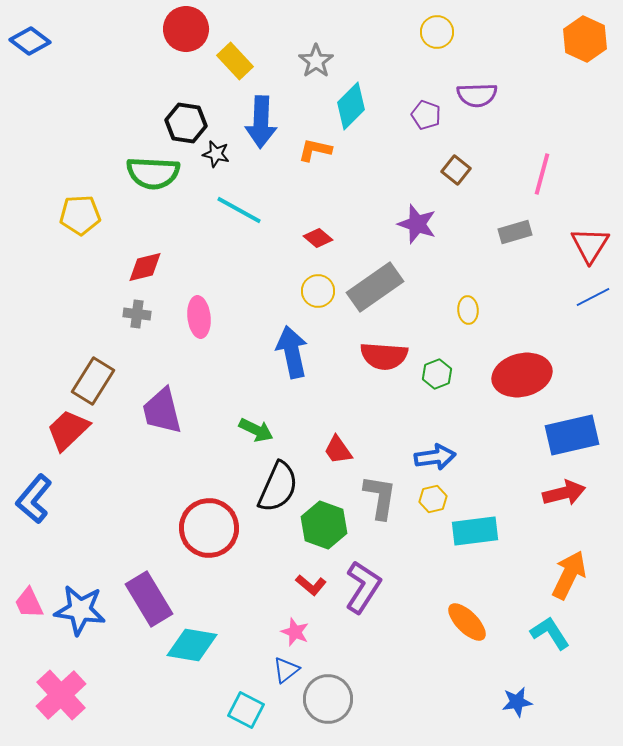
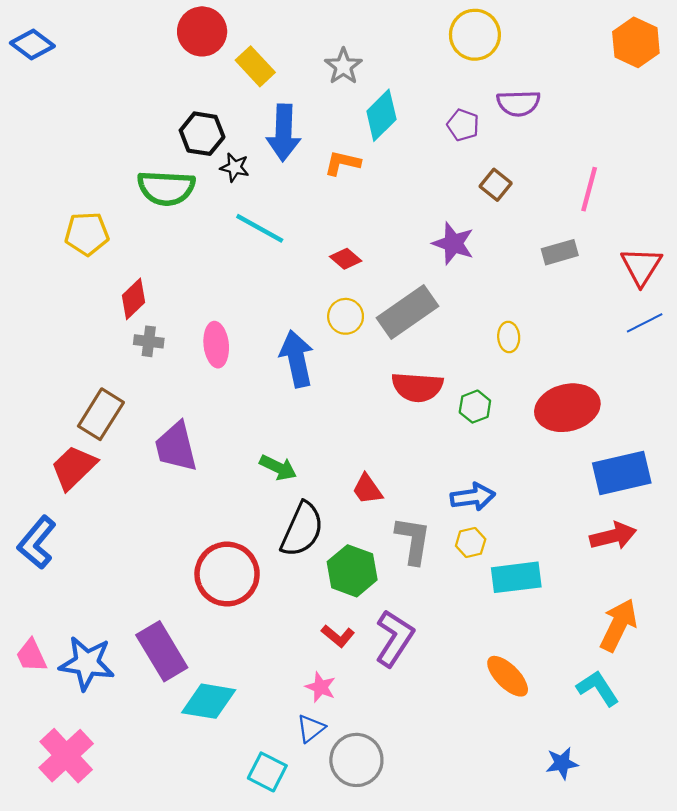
yellow circle: (437, 32) -> (475, 35), size x1.4
red diamond: (145, 267) -> (134, 299), moved, turned -30
blue arrow: (292, 352) -> (297, 359), moved

